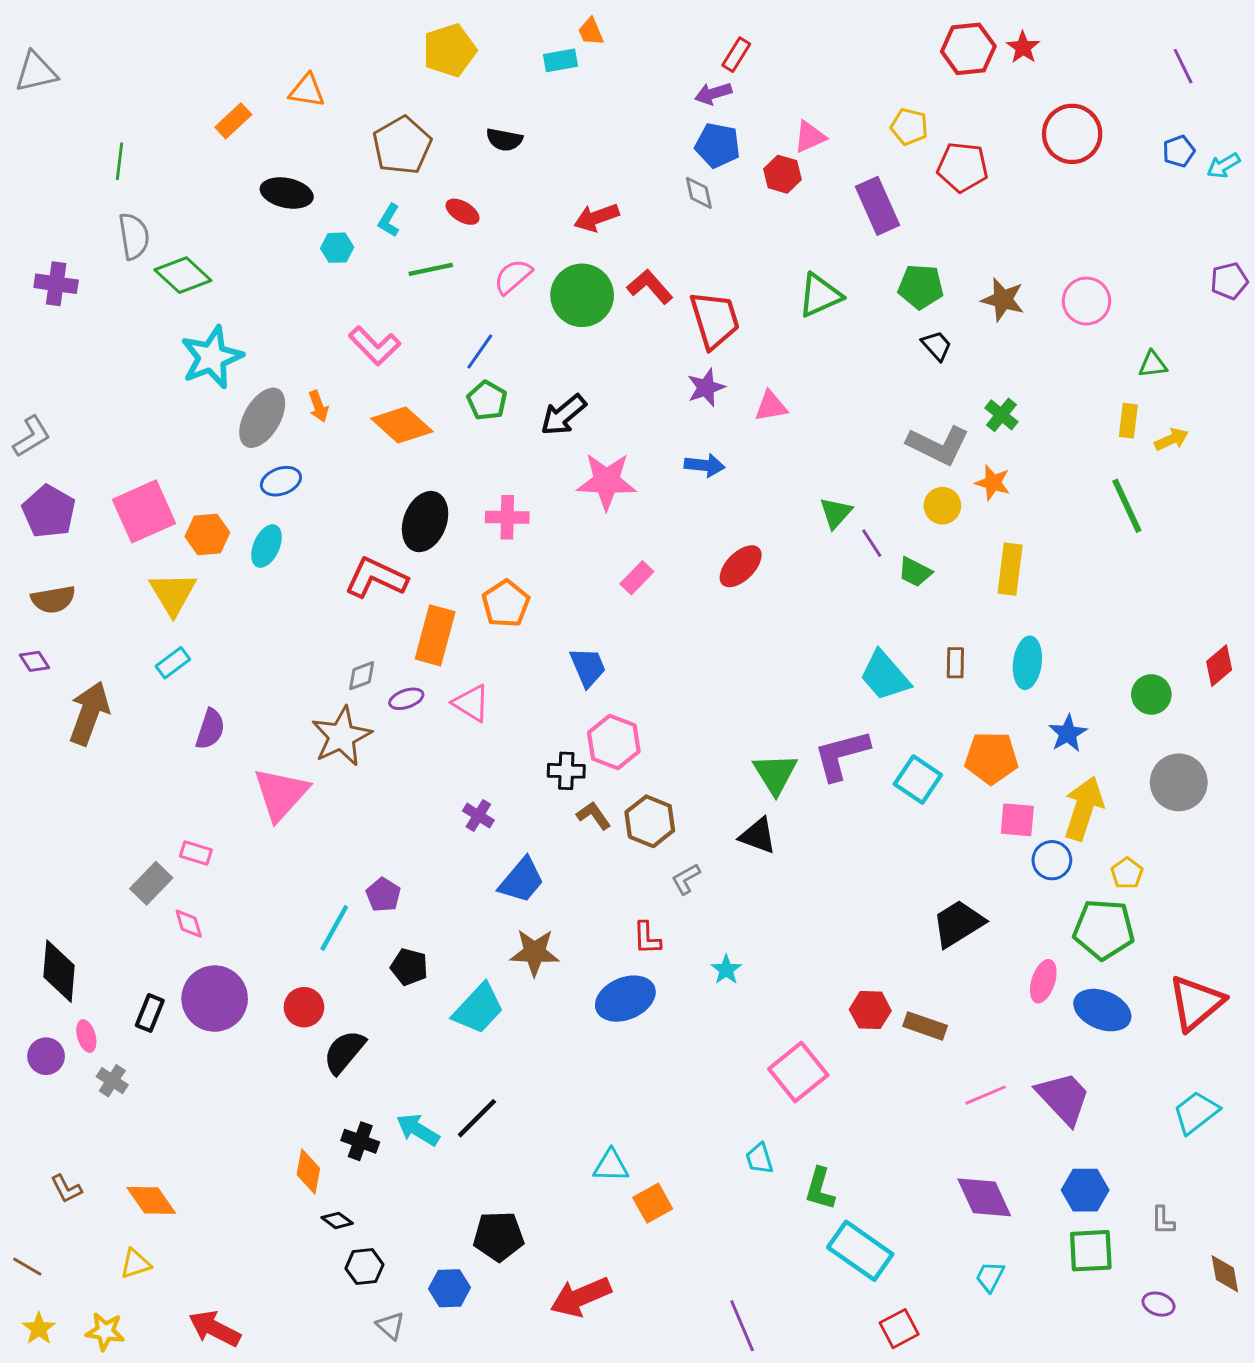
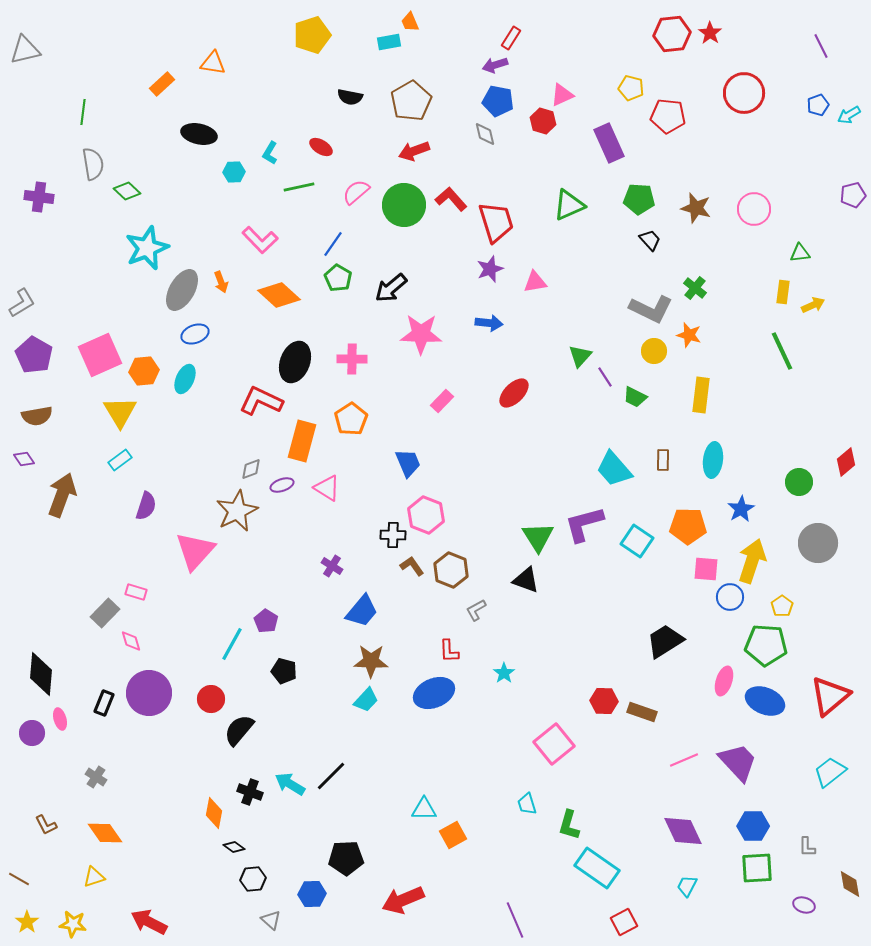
brown pentagon: (402, 145) -> (411, 101), moved
green diamond: (183, 275) -> (127, 191), size x0.7
cyan trapezoid: (478, 1009) -> (366, 700), moved, size x0.7
gray cross: (112, 1081) -> (96, 777), moved

